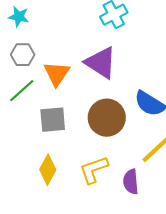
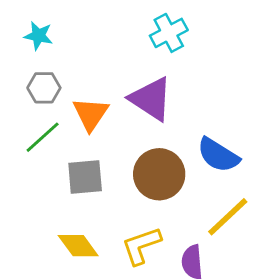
yellow diamond: (48, 170) -> (78, 246), turned -64

